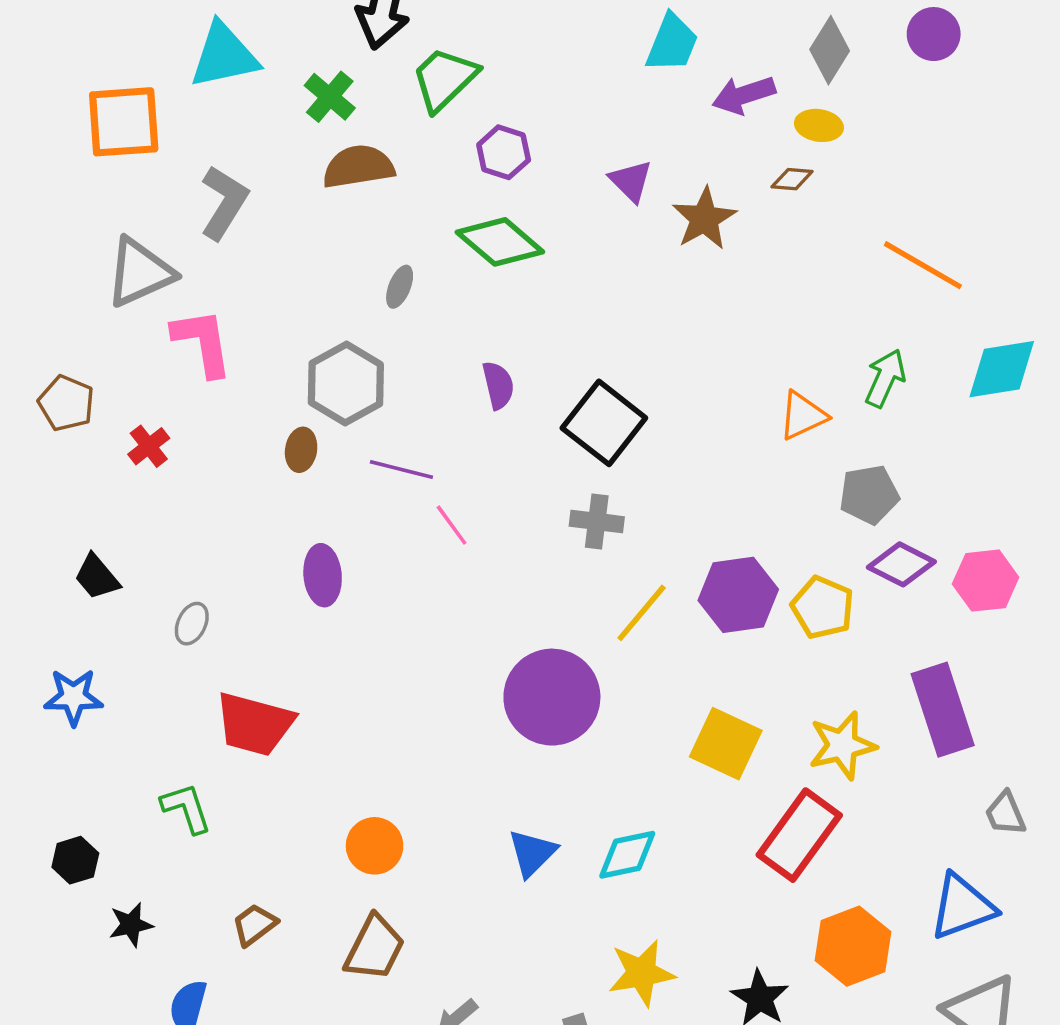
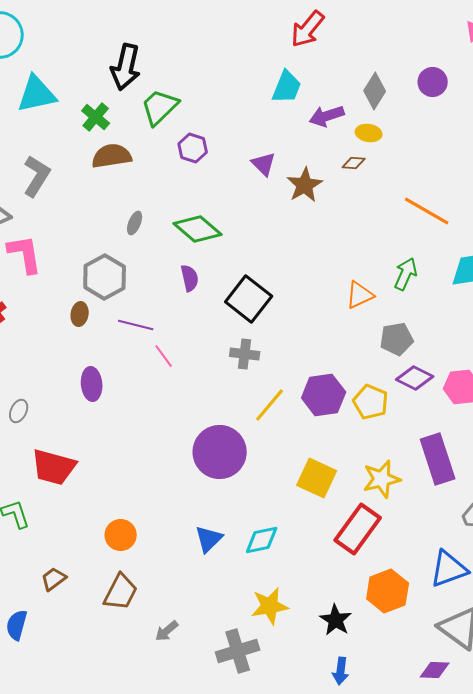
green diamond: (500, 242) -> (198, 229), moved

